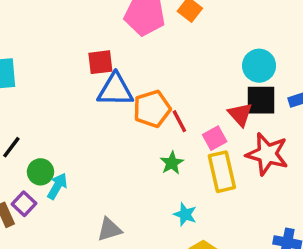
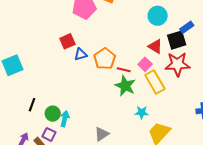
blue triangle: (115, 90) -> (81, 54), size x0.6
black square: (261, 100) -> (177, 40), moved
red line: (179, 121) -> (124, 70), moved, turned -32
green star: (172, 163) -> (125, 86), size x1.5

